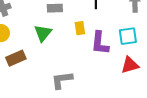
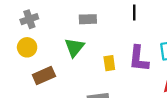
yellow rectangle: (80, 28) -> (109, 63), moved

